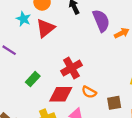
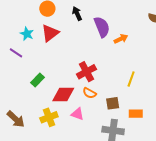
cyan star: (23, 19) -> (27, 34), moved
red cross: (71, 68) -> (87, 72), moved

